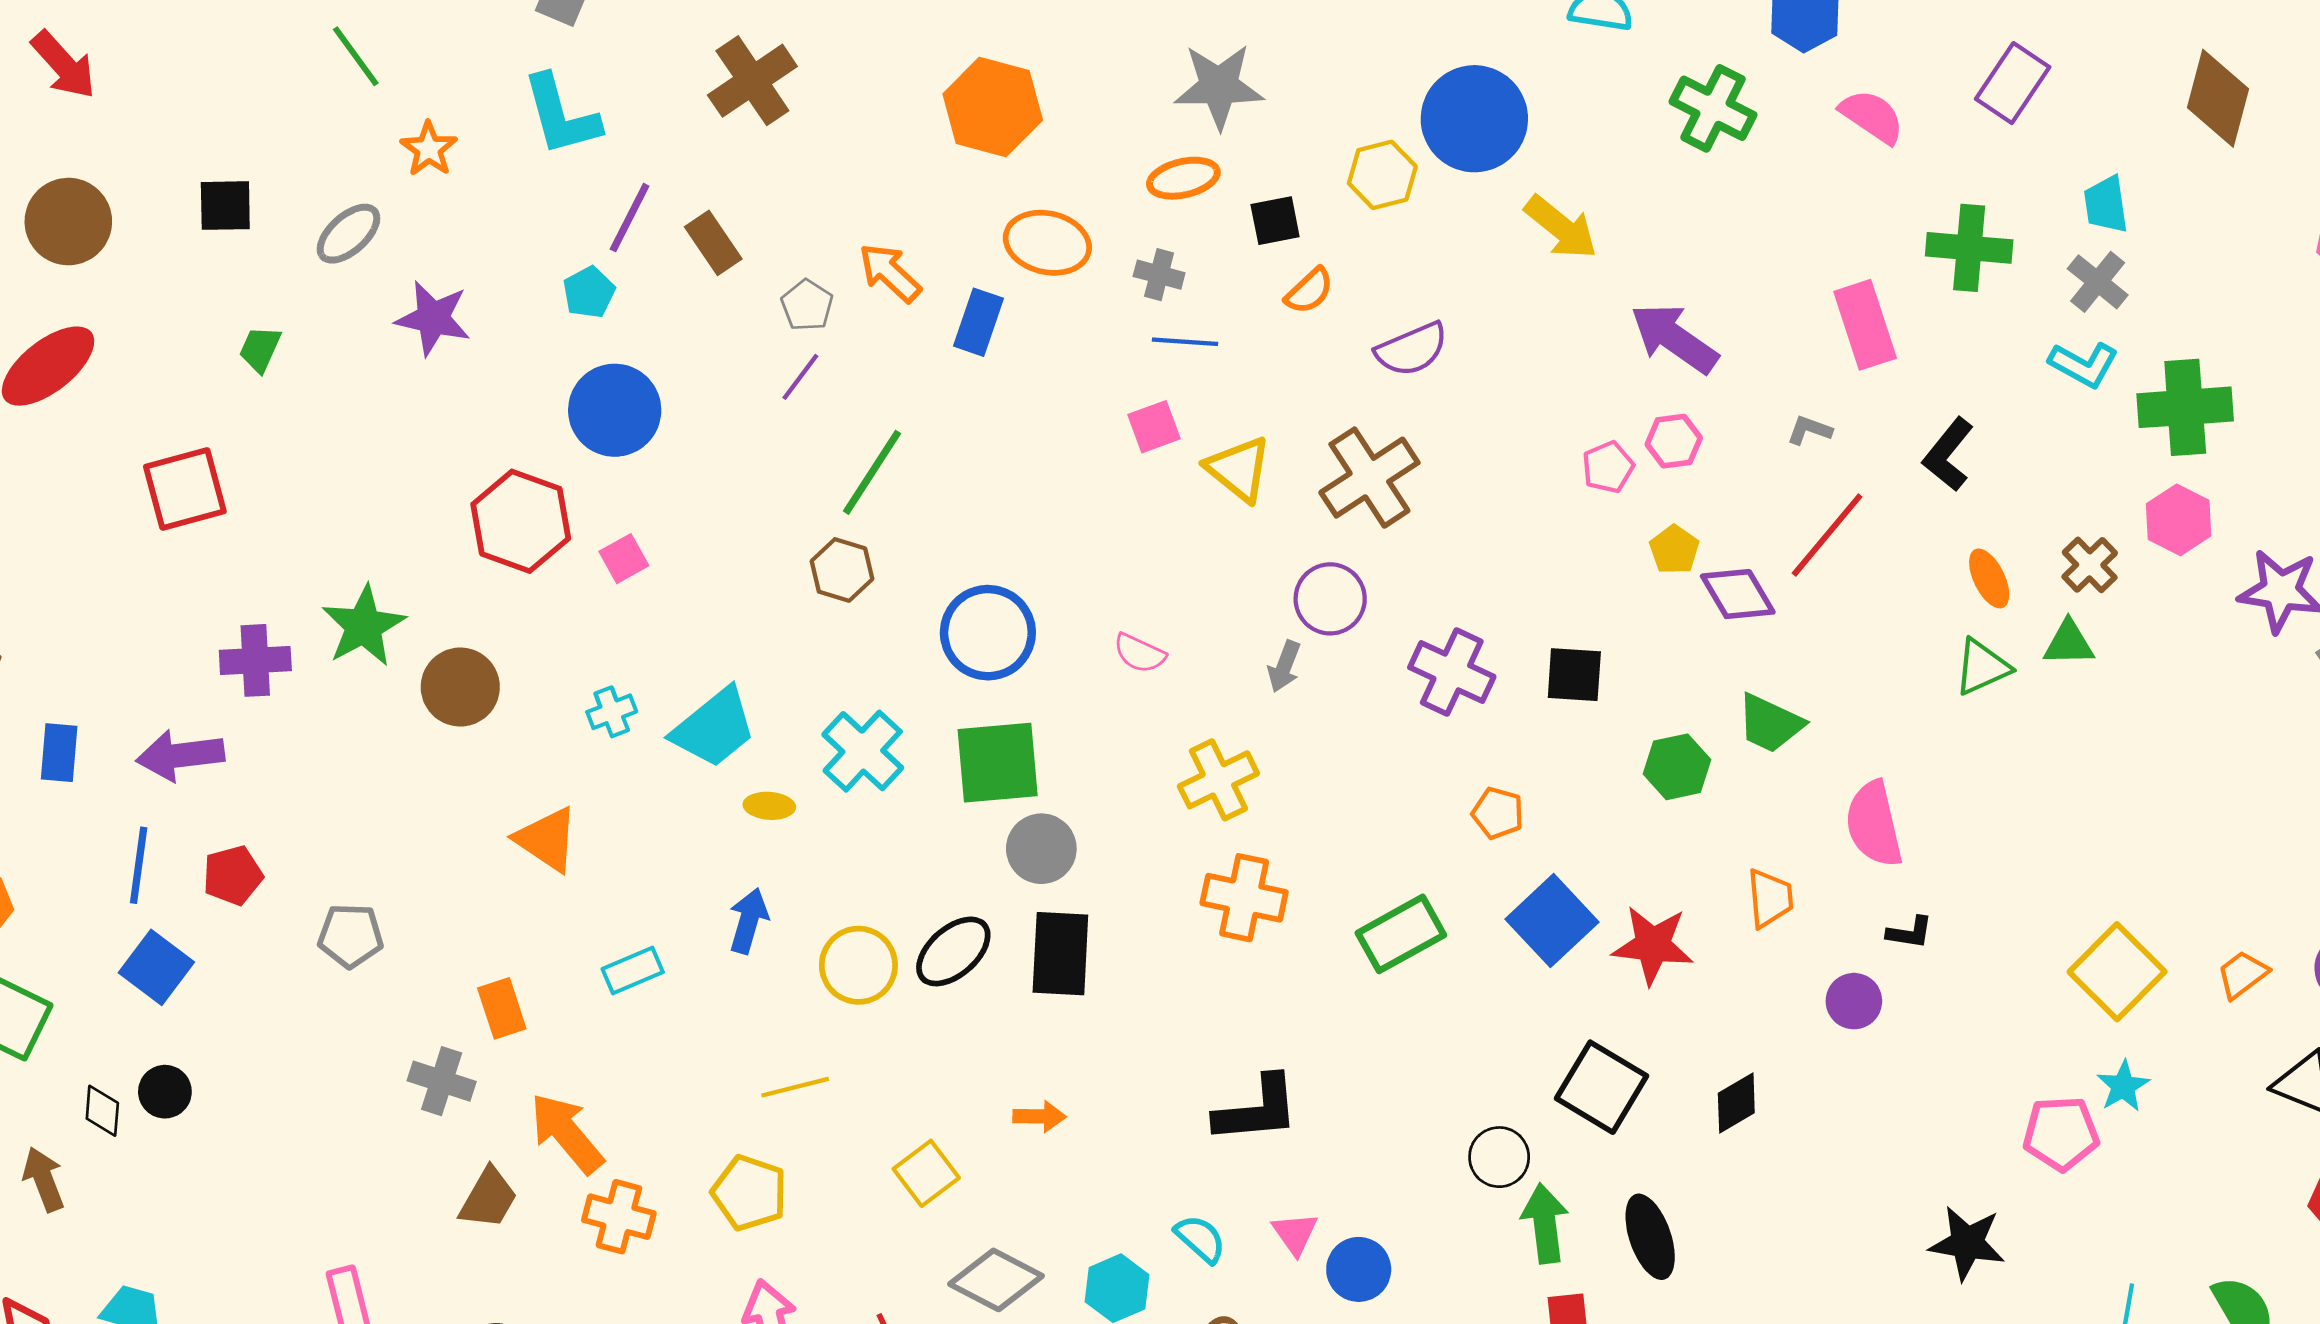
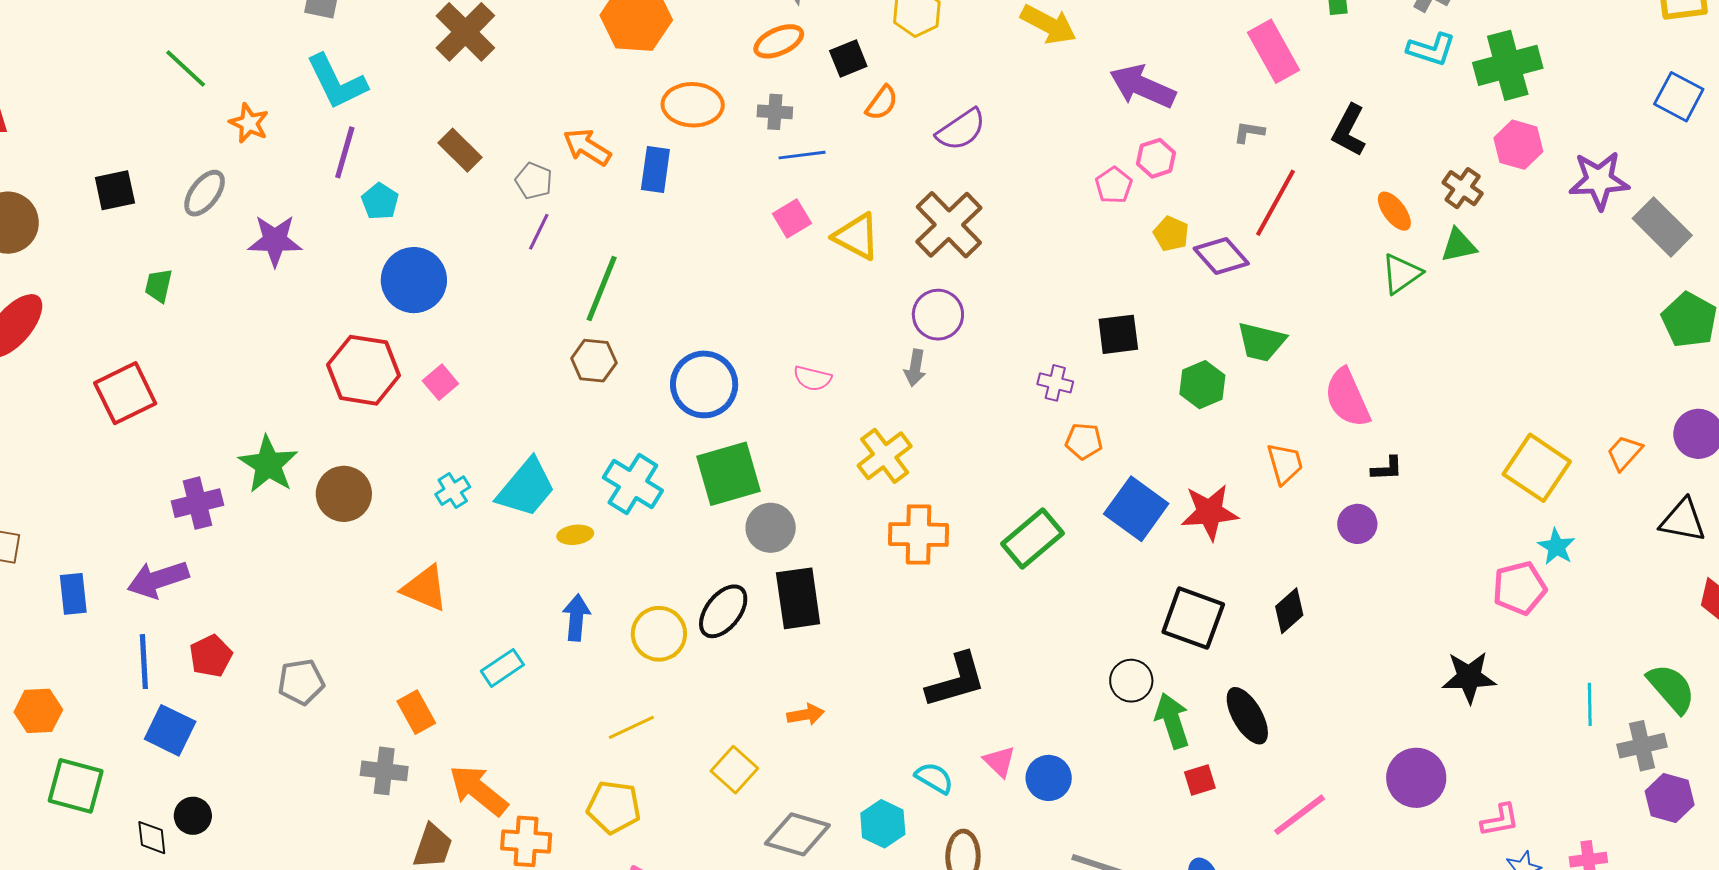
purple line: (630, 218) -> (345, 152), moved
purple cross: (1452, 672) -> (1055, 383), moved, size x0.6

